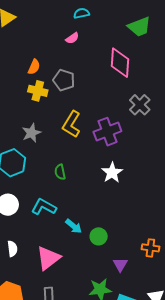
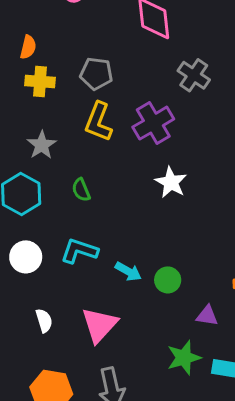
gray pentagon: (64, 80) -> (96, 74), moved
green semicircle: (60, 172) -> (81, 190), moved
purple triangle: (120, 265) -> (207, 316), turned -42

